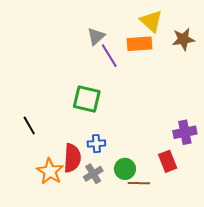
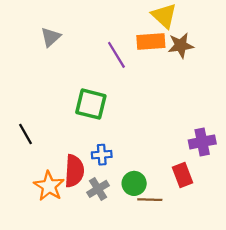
gray triangle: (96, 36) -> (51, 37), moved
brown star: (183, 39) -> (181, 45), moved

